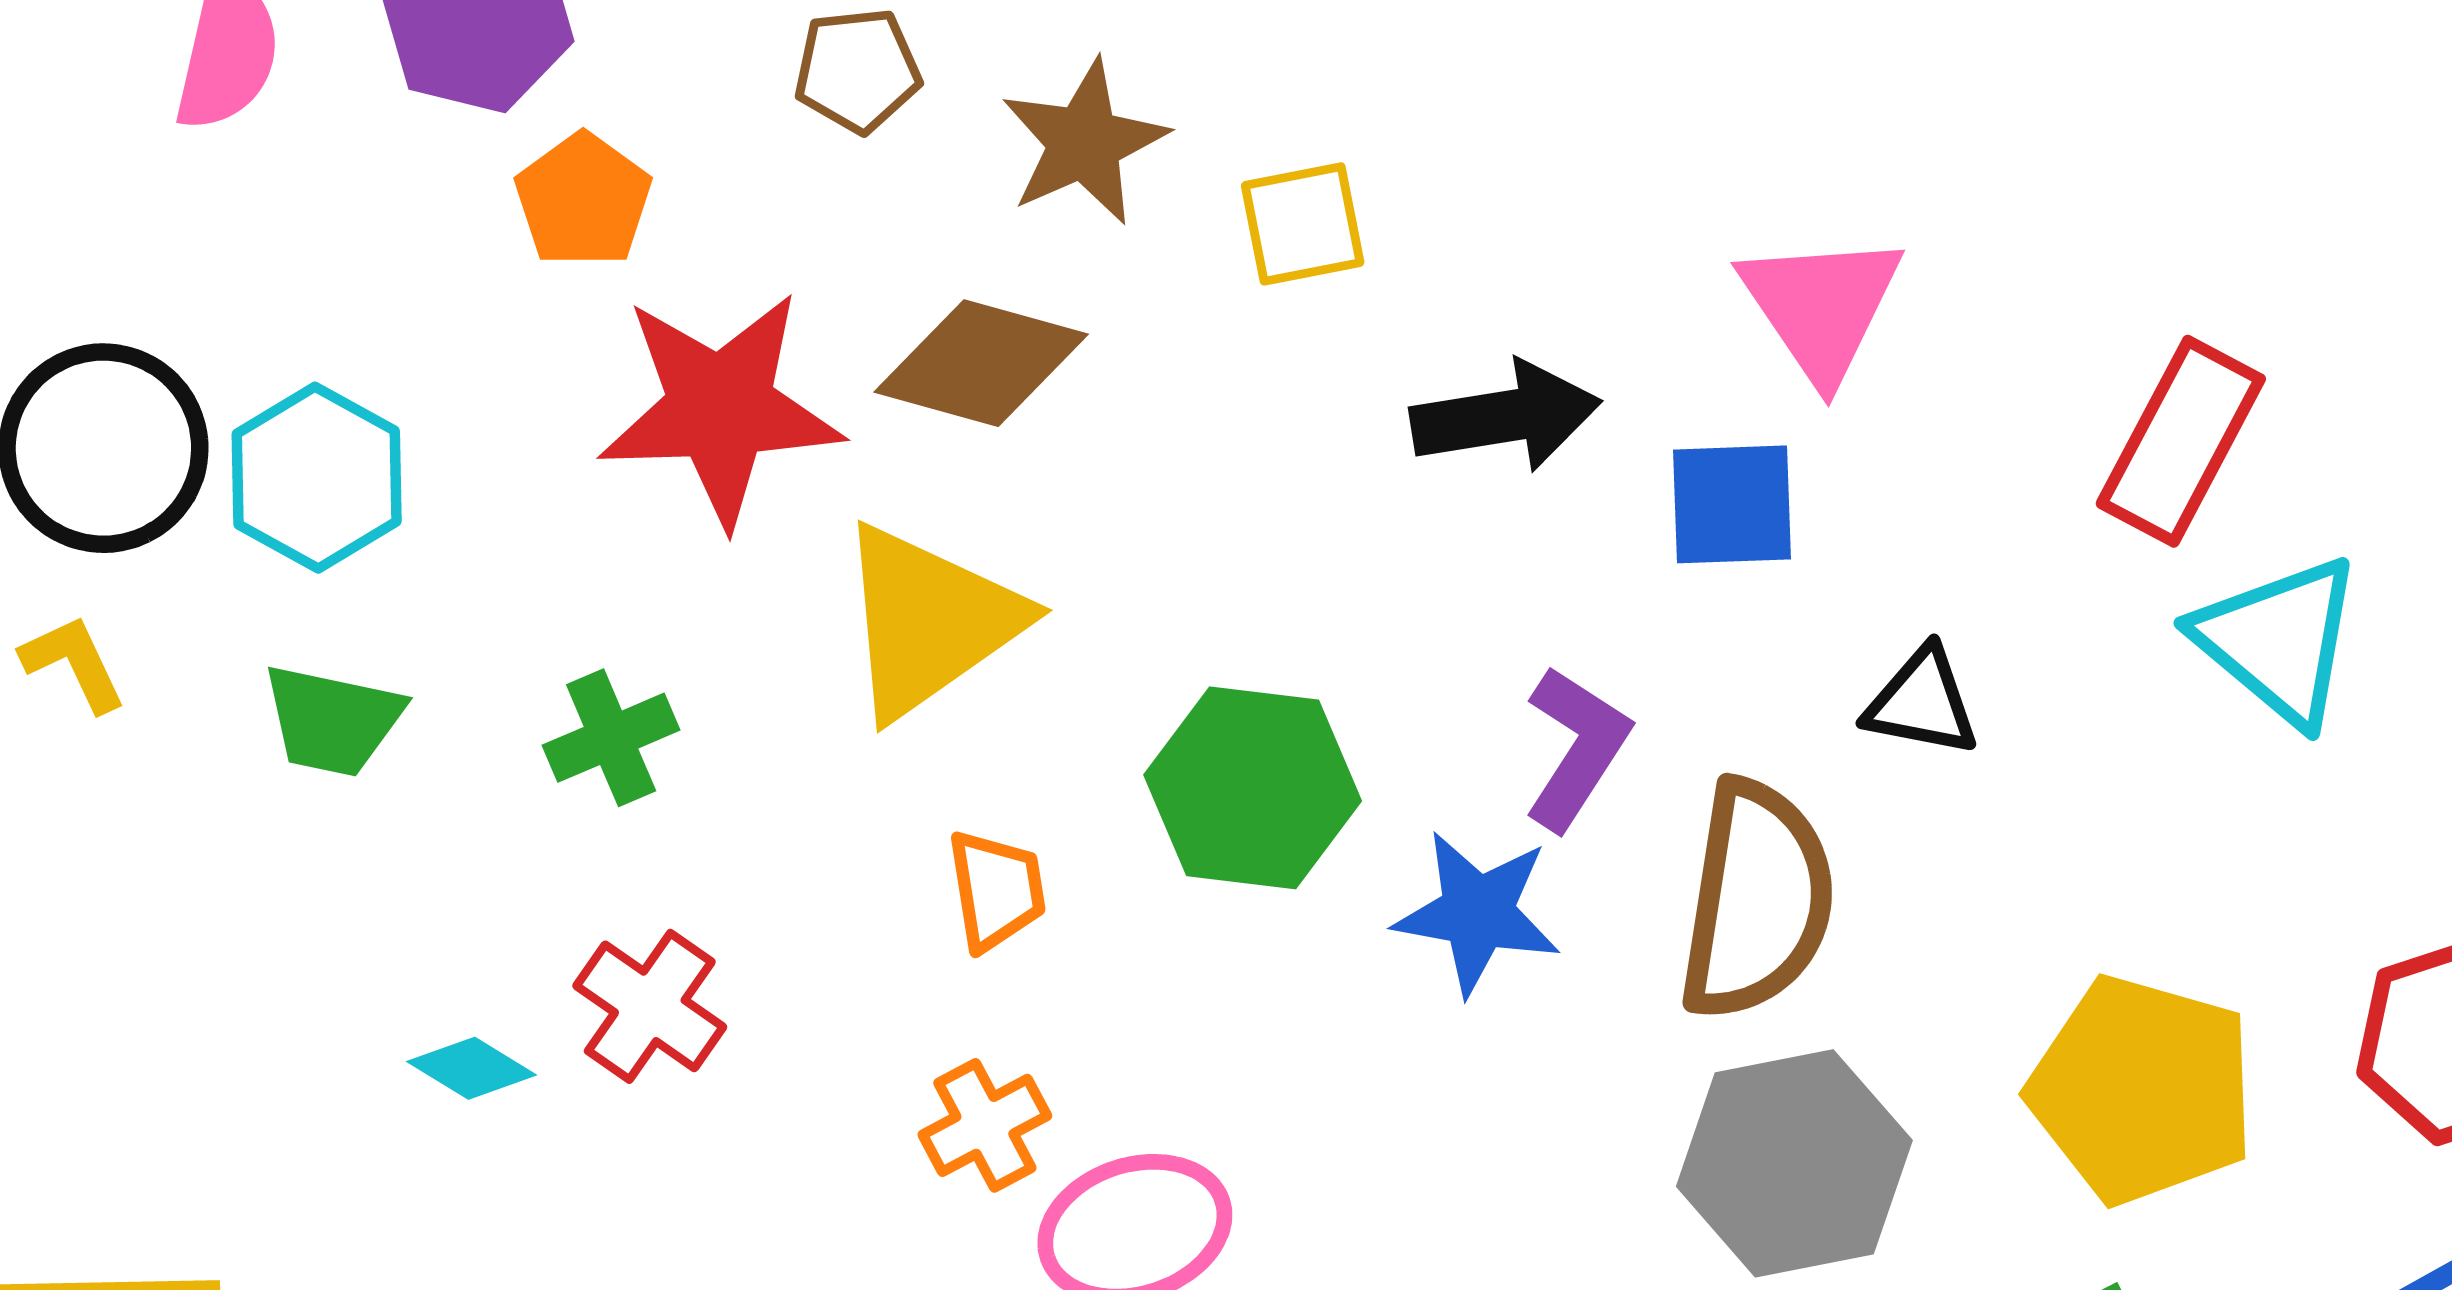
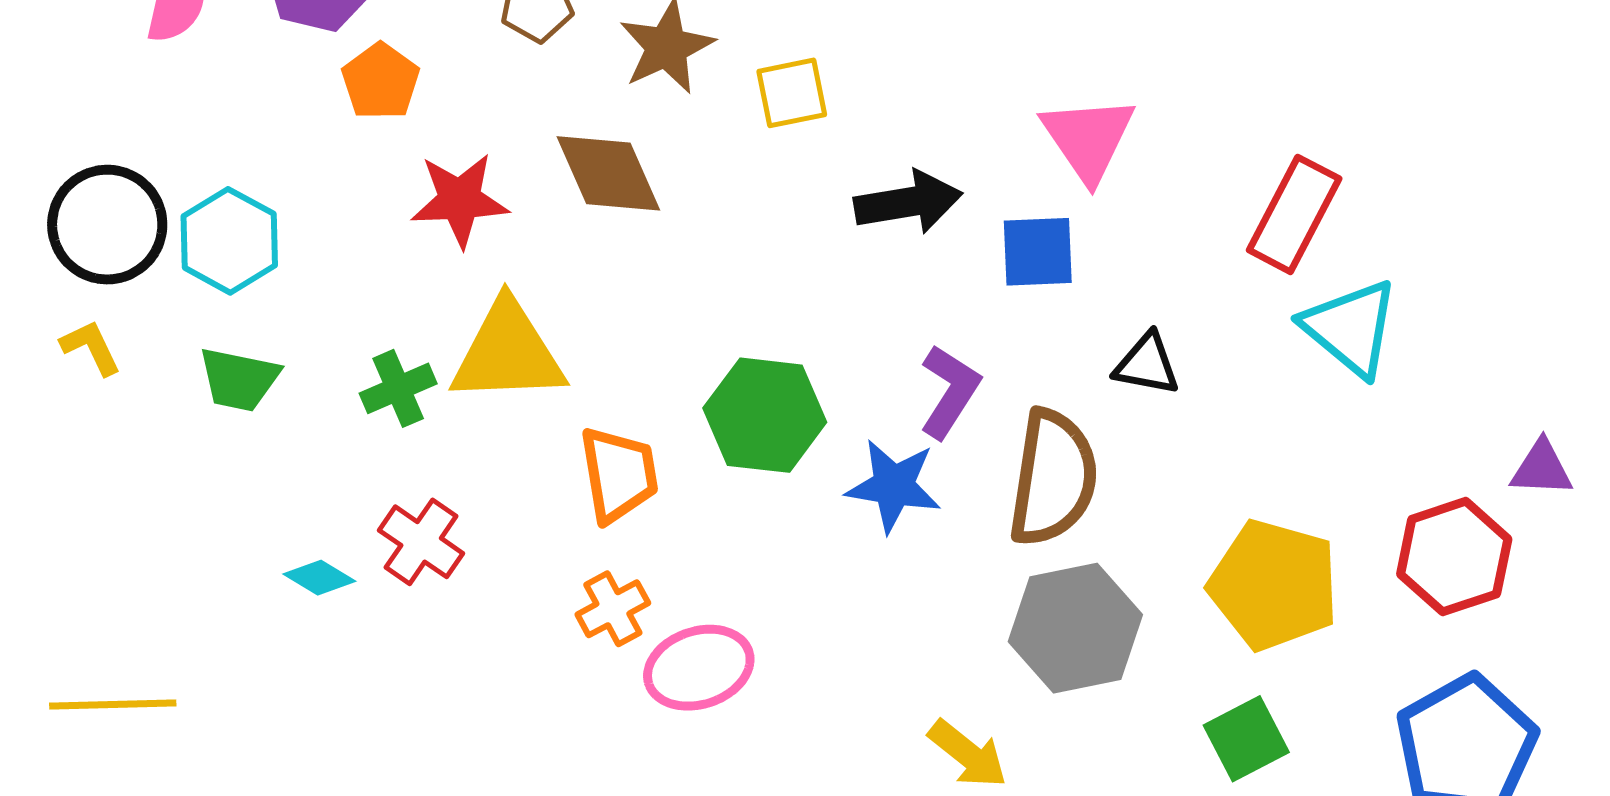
brown diamond: (981, 363) -> (608, 173), turned 51
red star: (720, 408) -> (460, 200), size x0.7
yellow triangle: (929, 621) -> (508, 353), moved, turned 33
orange trapezoid: (996, 890) -> (619, 474), size x1.4

